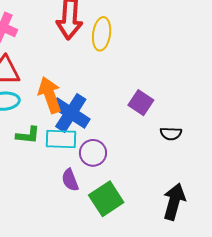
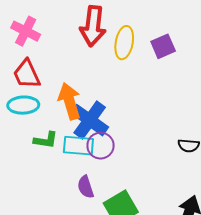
purple square: (141, 103) -> (163, 46), moved, turned 30
purple circle: (93, 153) -> (101, 146), moved

